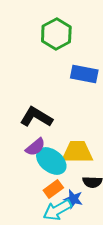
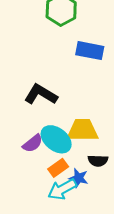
purple semicircle: (35, 147) -> (33, 143), moved

